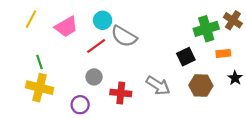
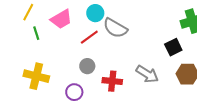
green line: (40, 62) -> (36, 33), moved

